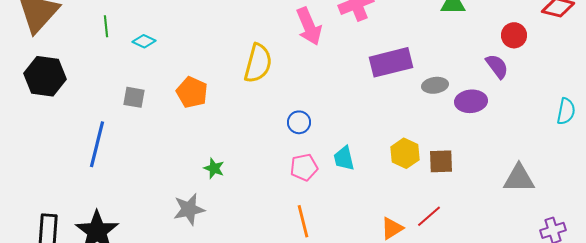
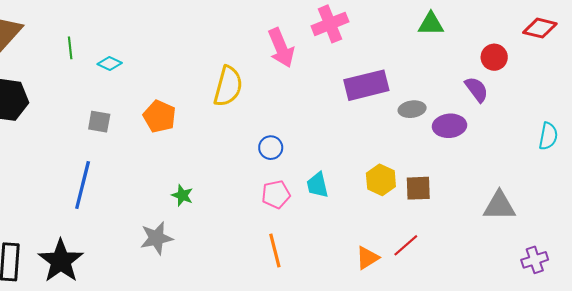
blue line: (97, 144) -> (83, 185), moved

